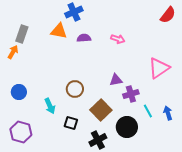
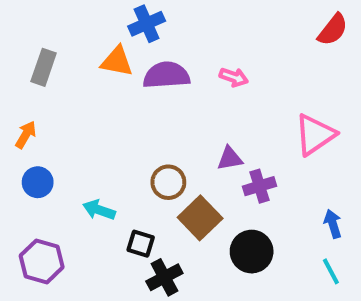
purple semicircle: (84, 38) -> (166, 75), size x1.6
orange arrow: (13, 52) -> (26, 135), moved
brown circle: (75, 89) -> (168, 182), moved
cyan arrow: (50, 106) -> (99, 210), turned 133
cyan line: (148, 111) -> (331, 271), moved
black cross: (98, 140) -> (164, 277), moved

